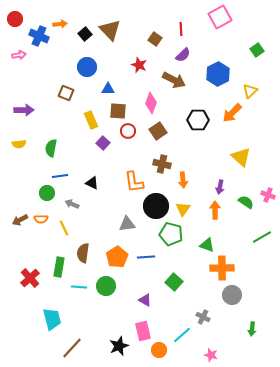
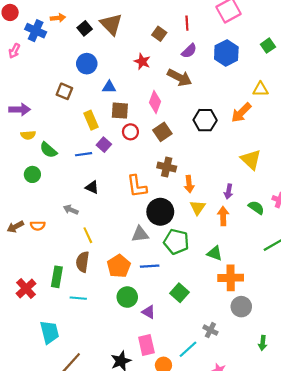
pink arrow: (19, 55) -> (14, 51), turned 128
blue hexagon: (218, 74) -> (226, 53), moved
yellow triangle: (250, 91) -> (260, 89), turned 42
yellow semicircle: (19, 144) -> (28, 135), moved
green semicircle: (51, 148) -> (48, 150), turned -60
blue line: (60, 176) -> (84, 154), moved
green circle: (47, 193) -> (32, 174), moved
yellow triangle: (183, 209) -> (198, 208), moved
gray triangle: (127, 224) -> (140, 234), moved
yellow line: (64, 228) -> (88, 235), moved
green circle: (106, 286) -> (127, 297), moved

